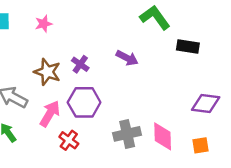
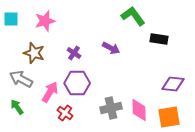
pink star: (44, 24) -> (45, 21), size x1.5
brown star: (47, 72) -> (34, 53), moved
orange square: (201, 145) -> (169, 117), size x1.6

